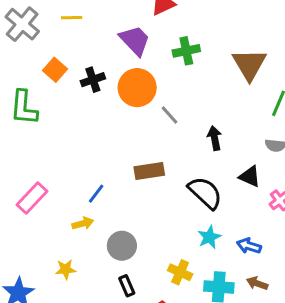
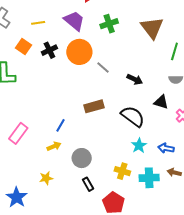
yellow line: (72, 18) -> (38, 23), moved
black arrow: (215, 138) -> (135, 79), turned 133

